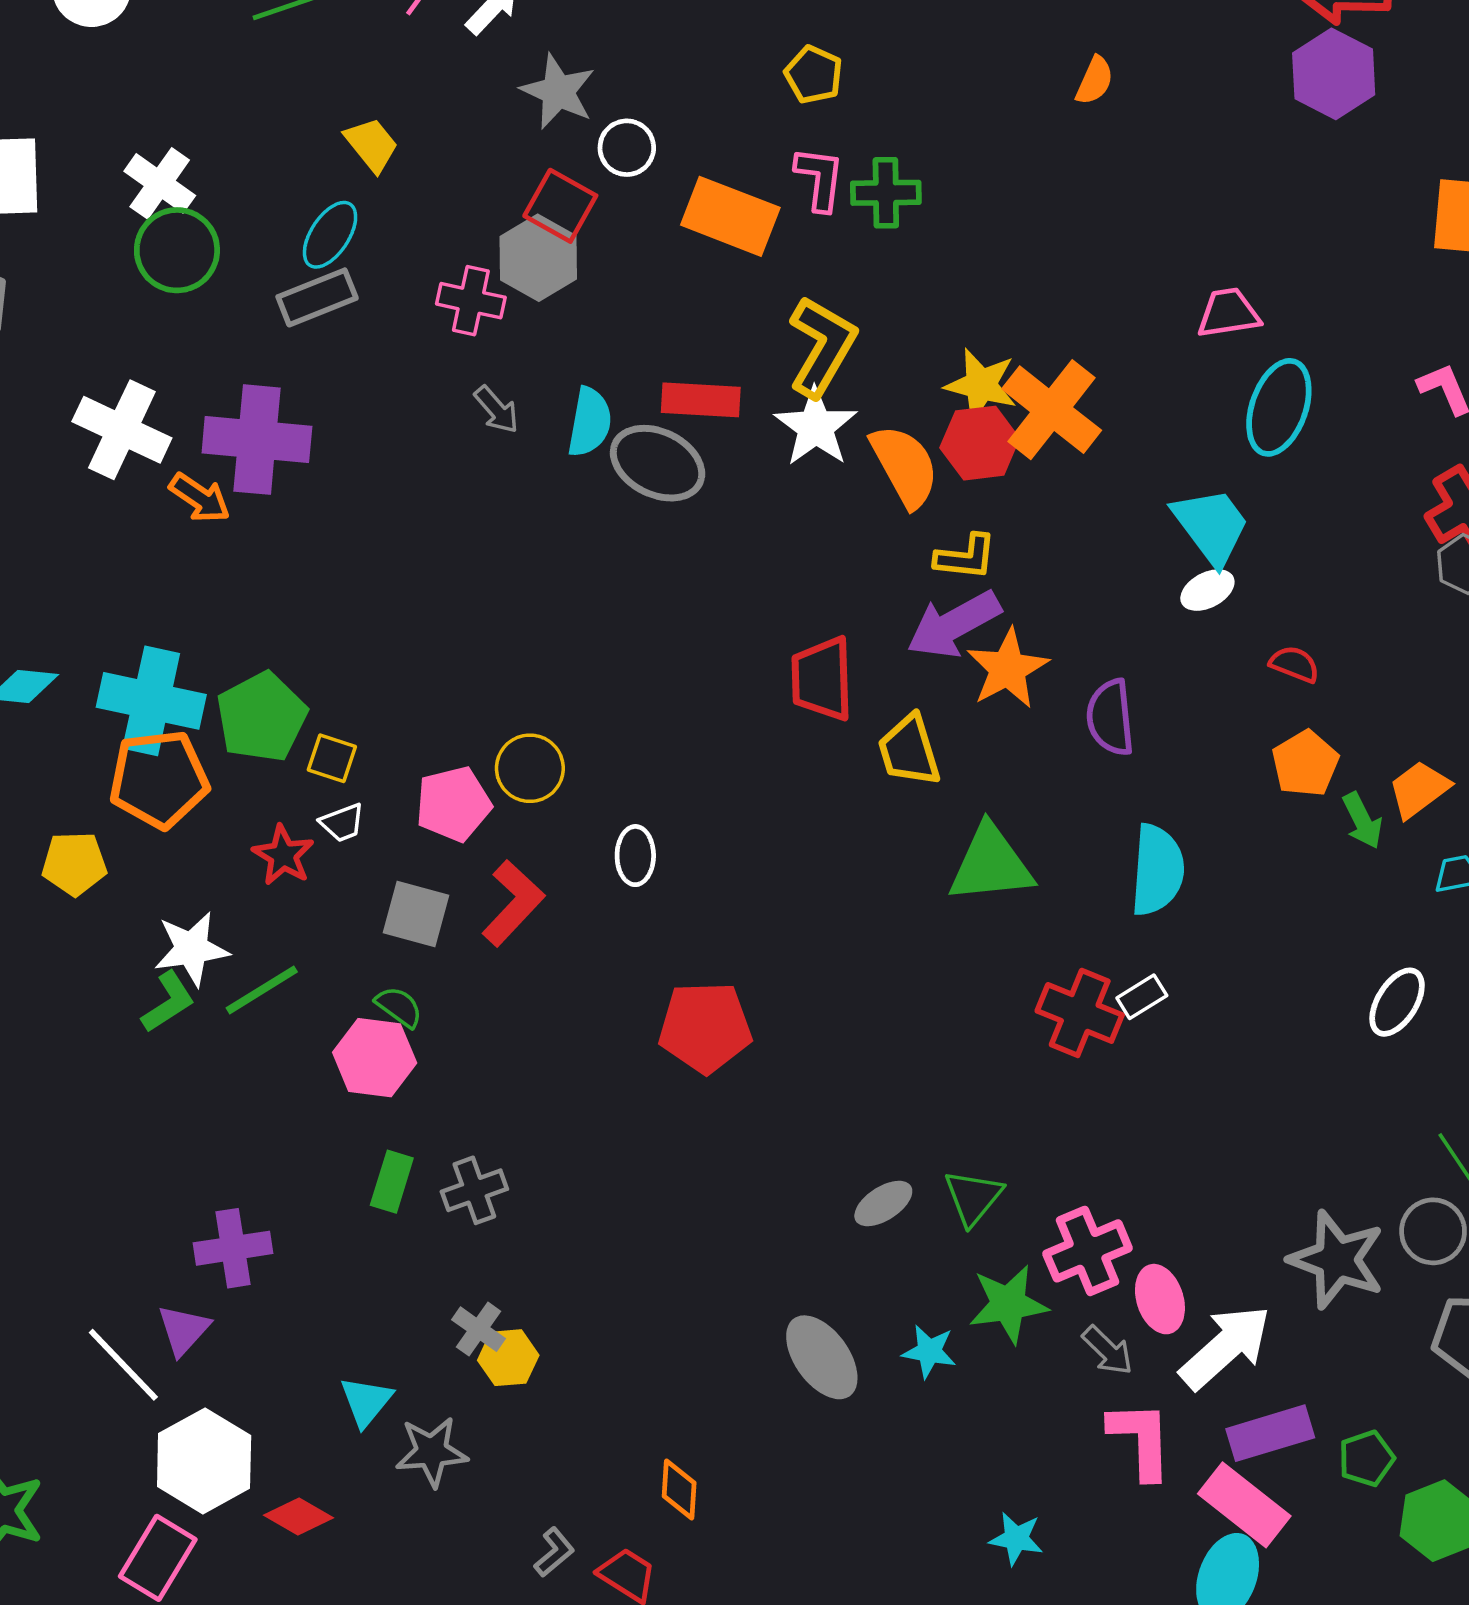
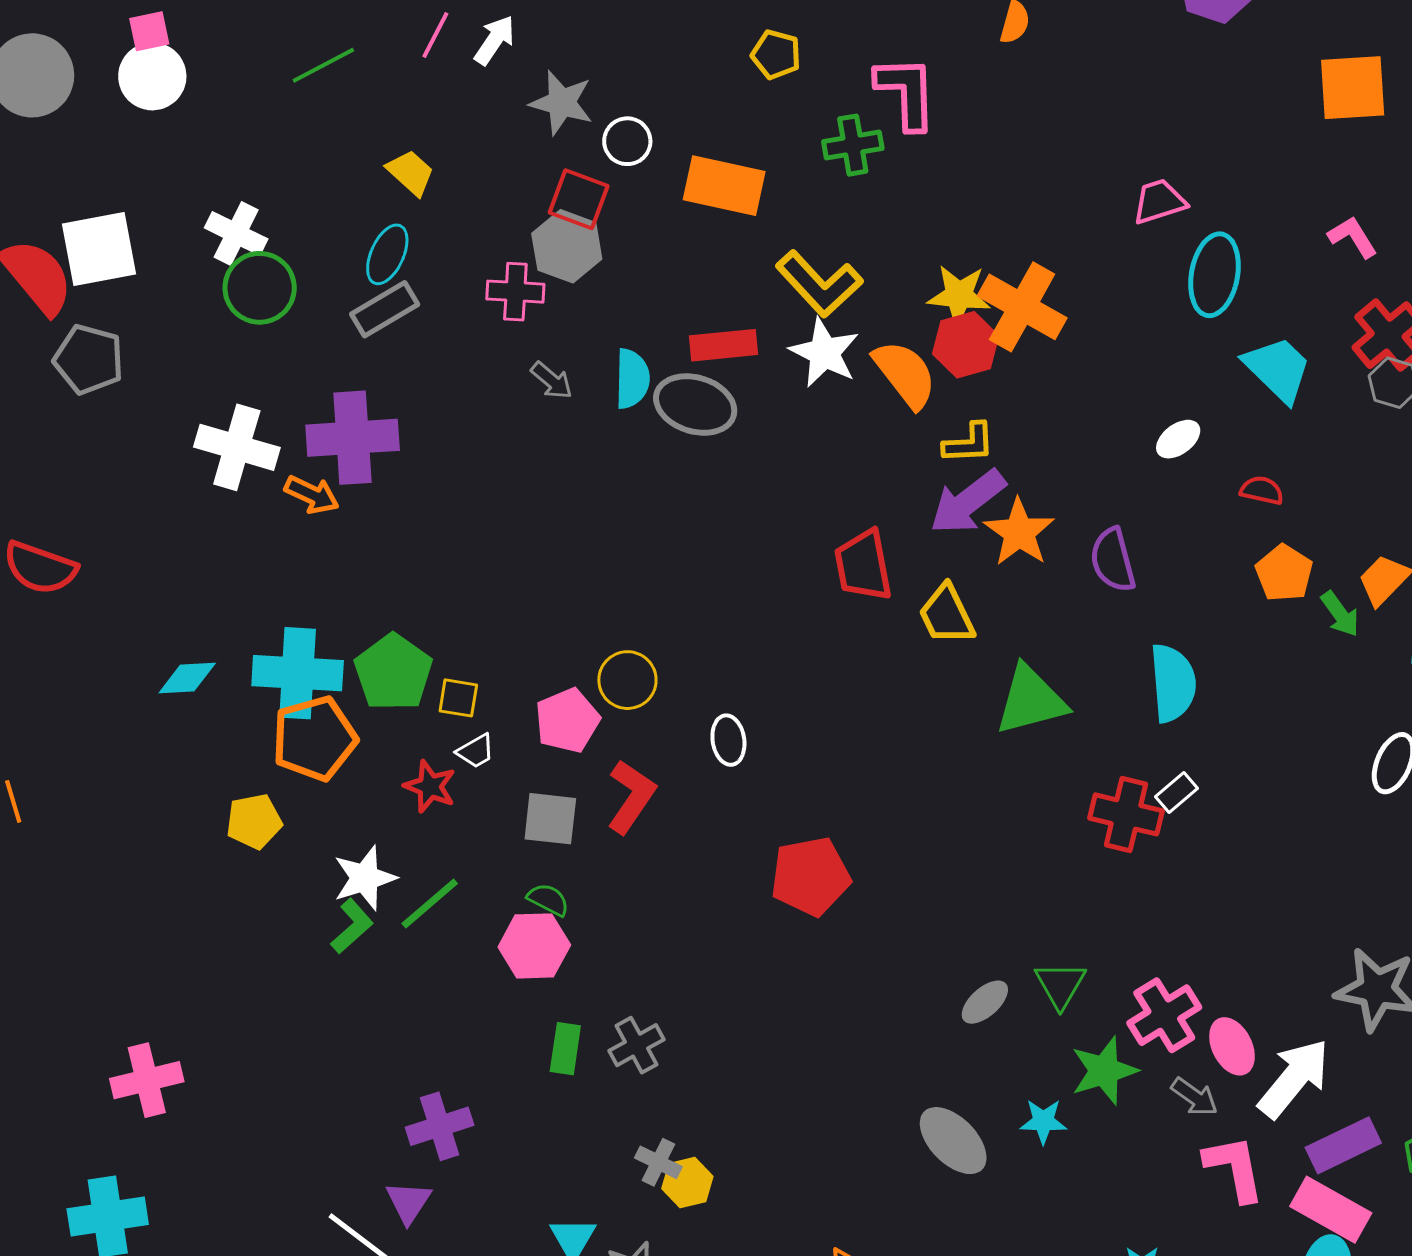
pink L-shape: (820, 179) -> (906, 92), moved, size x1.4
yellow L-shape: (822, 346) -> (819, 284), turned 116
cyan trapezoid: (1211, 526) -> (1278, 369), moved

